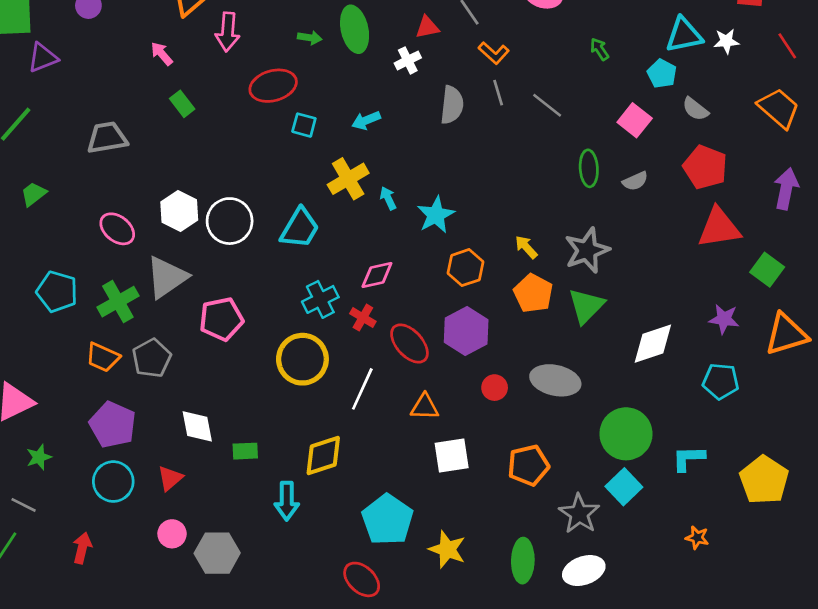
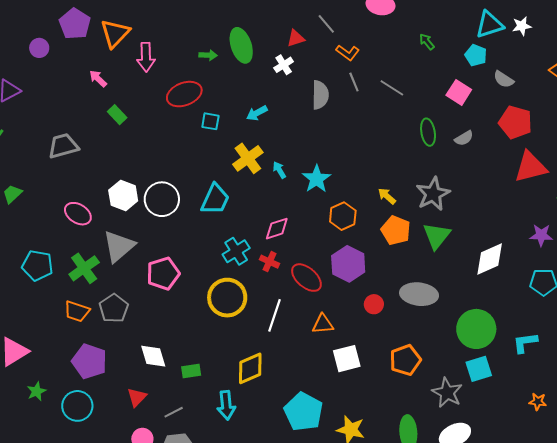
cyan circle: (113, 482) -> (77, 406), moved
cyan square: (624, 487) -> (479, 369), turned 32
gray line: (24, 505) -> (174, 412), moved, turned -48

